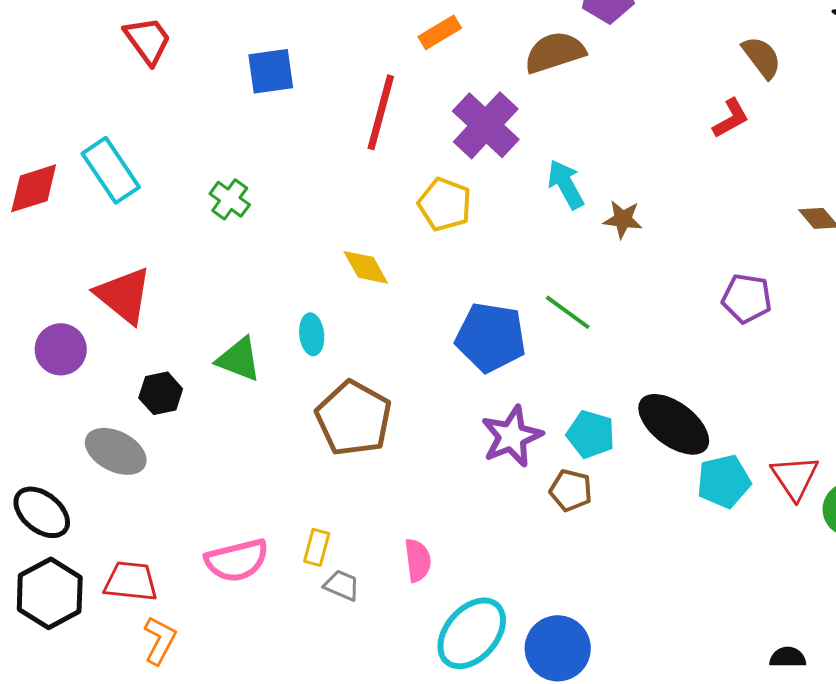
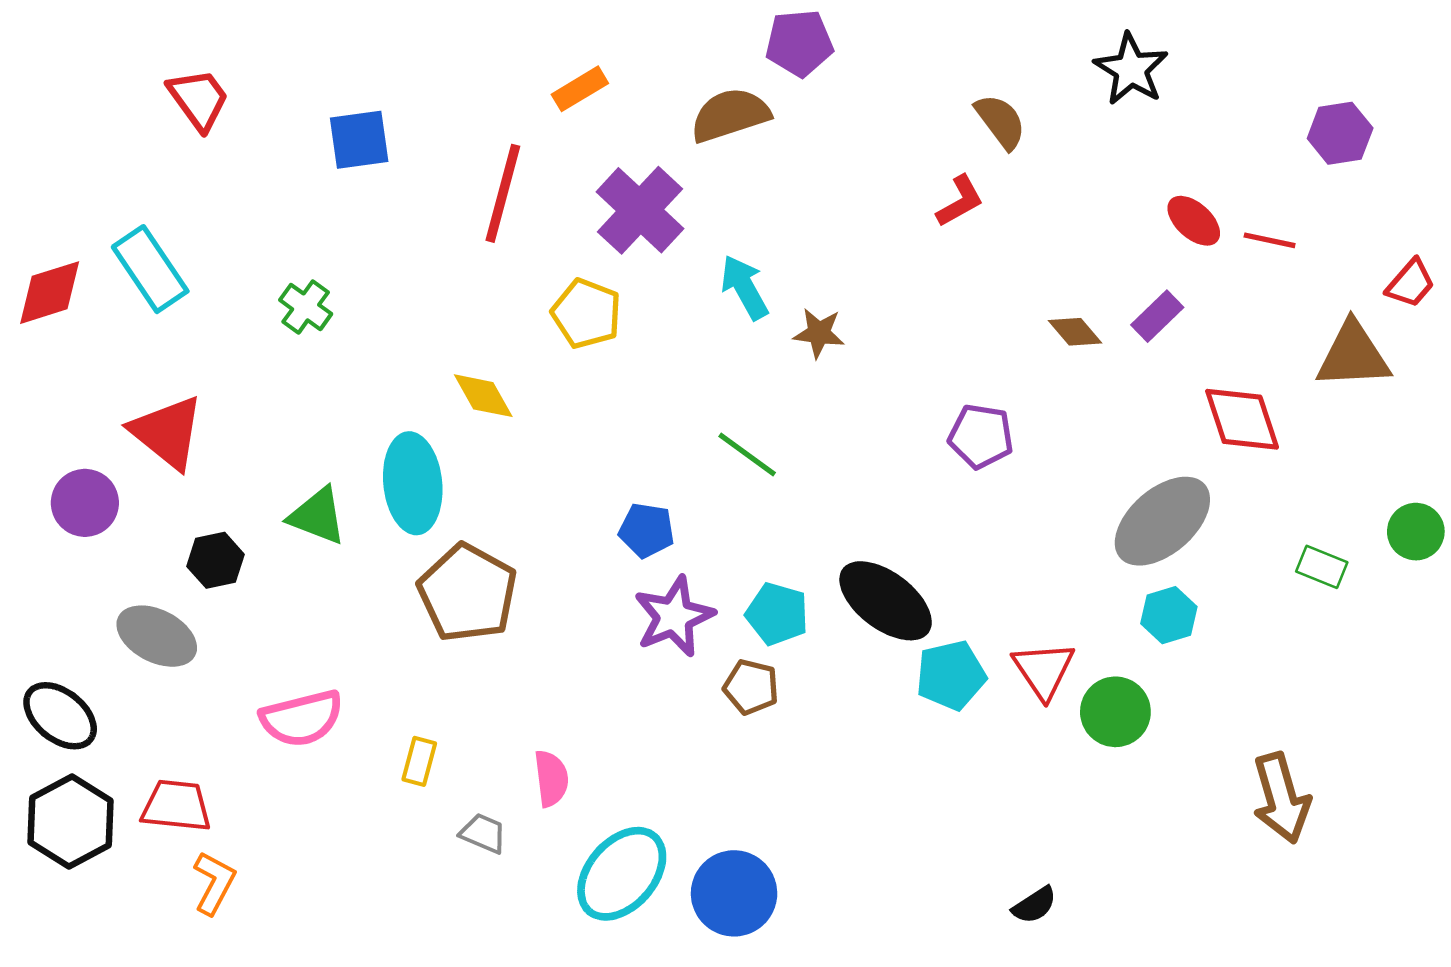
cyan ellipse: (312, 334) -> (413, 483), size x1.8
blue pentagon: (491, 337) -> (647, 530), moved, size x0.6
pink semicircle: (237, 560) -> (302, 718), moved
gray trapezoid: (342, 585) -> (483, 833), moved
black semicircle: (788, 657) -> (1034, 905), turned 147

